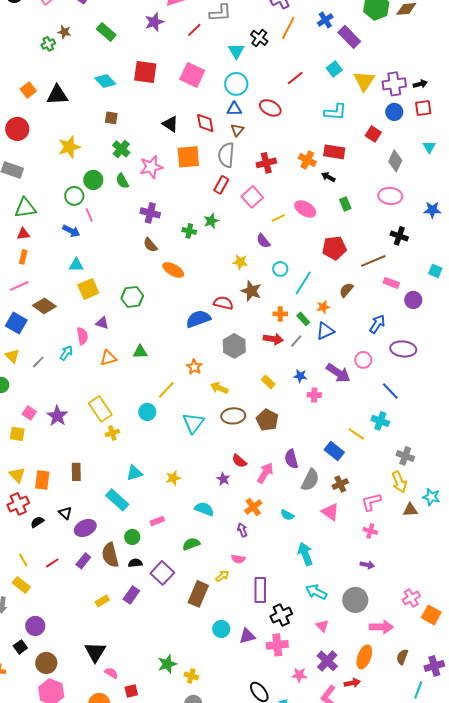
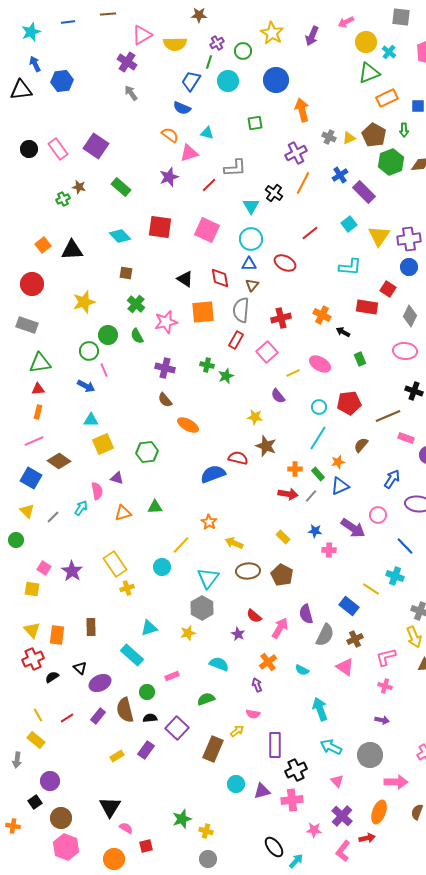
red rectangle: (334, 152) -> (367, 307), moved
green cross: (189, 231) -> (207, 365), moved
cyan circle: (280, 269) -> (319, 407), moved
gray hexagon: (234, 346) -> (202, 608), moved

